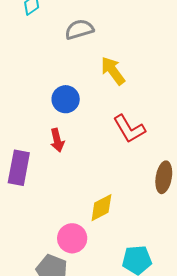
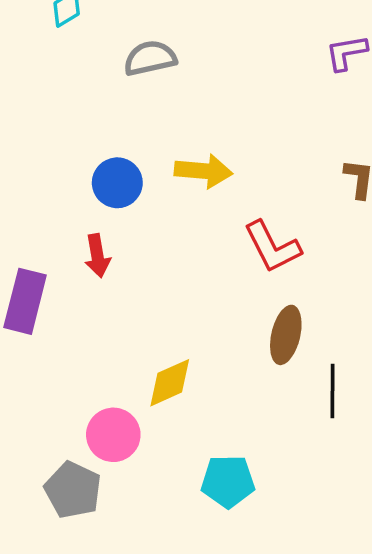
yellow arrow: (113, 71) -> (203, 171), moved, turned 128
red L-shape: (129, 129) -> (272, 247), moved

